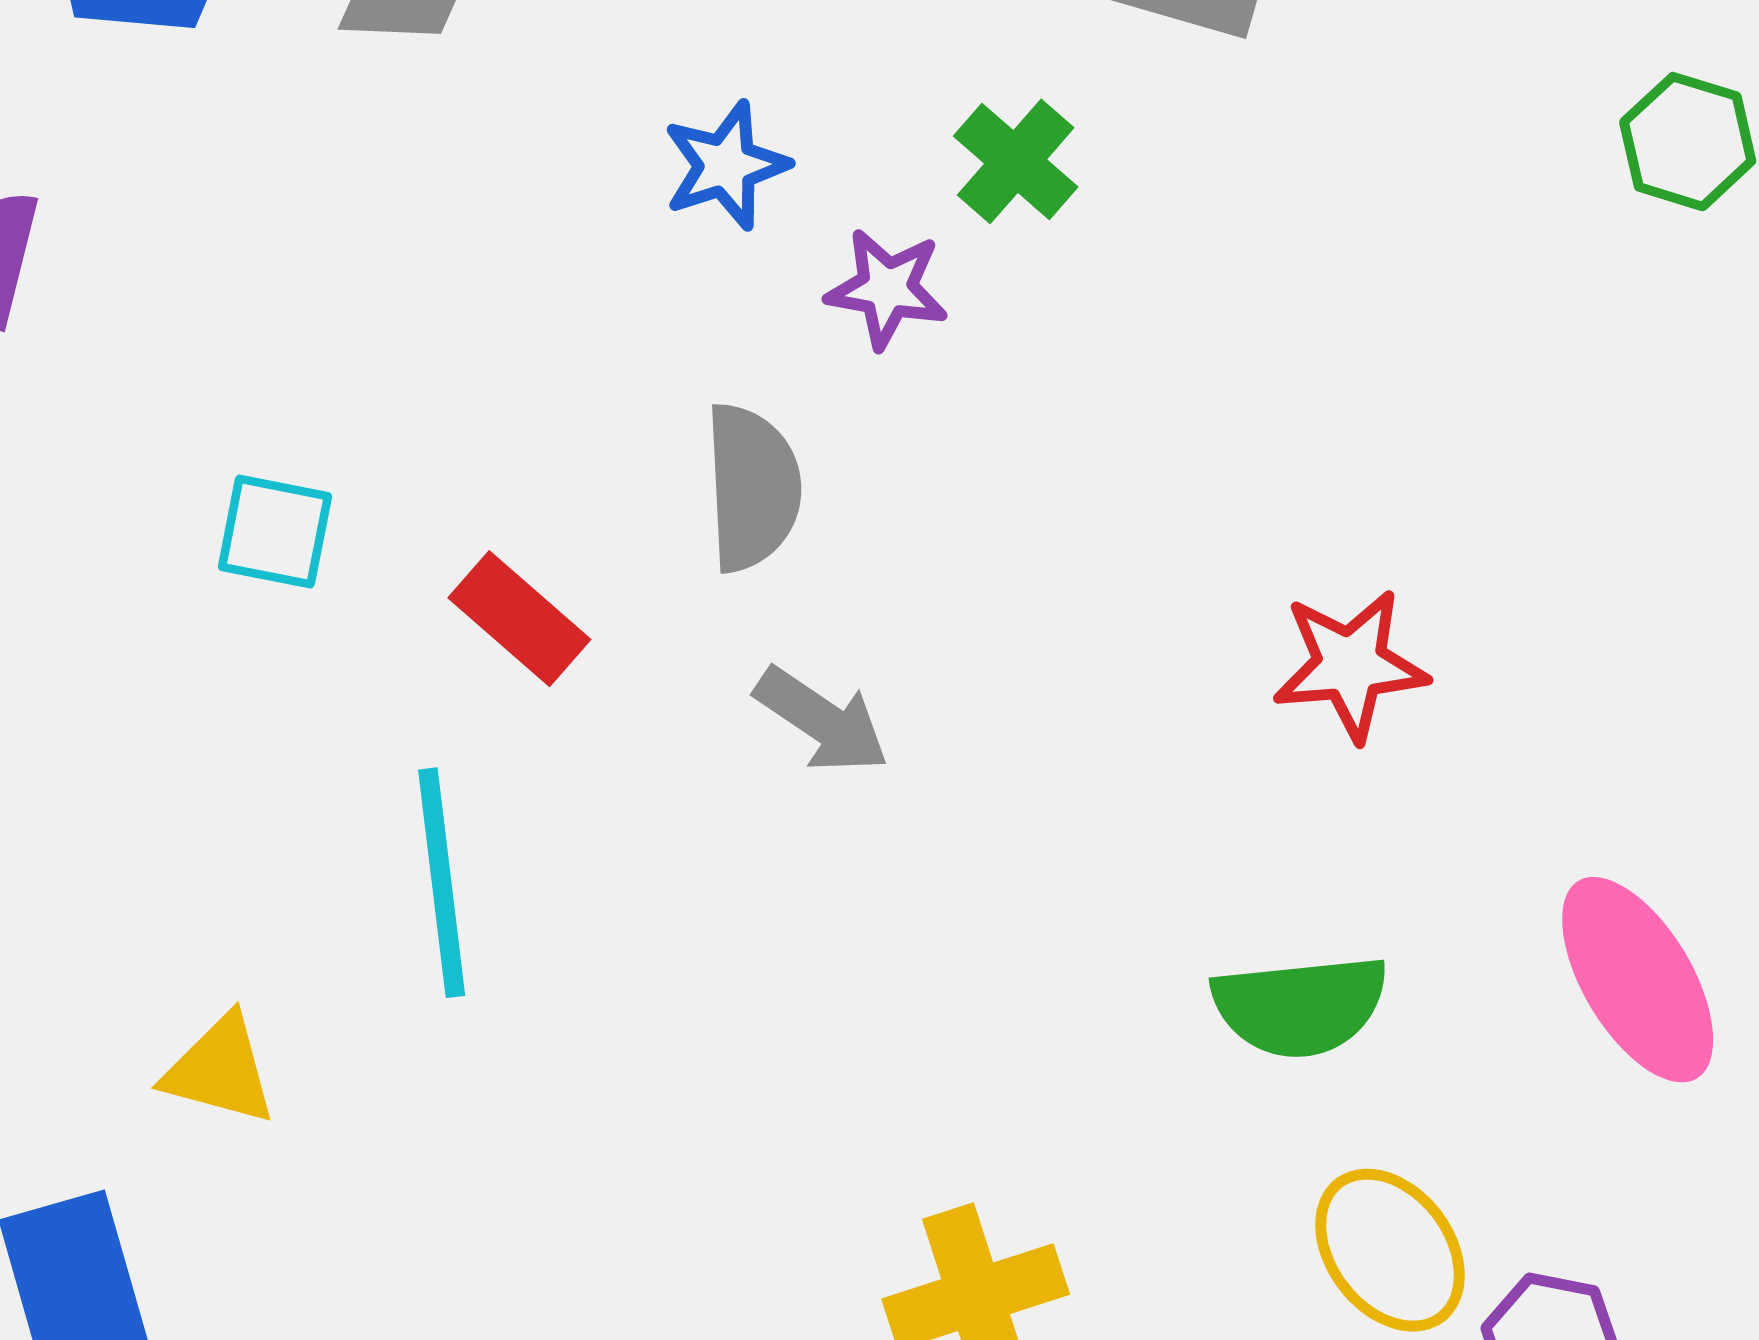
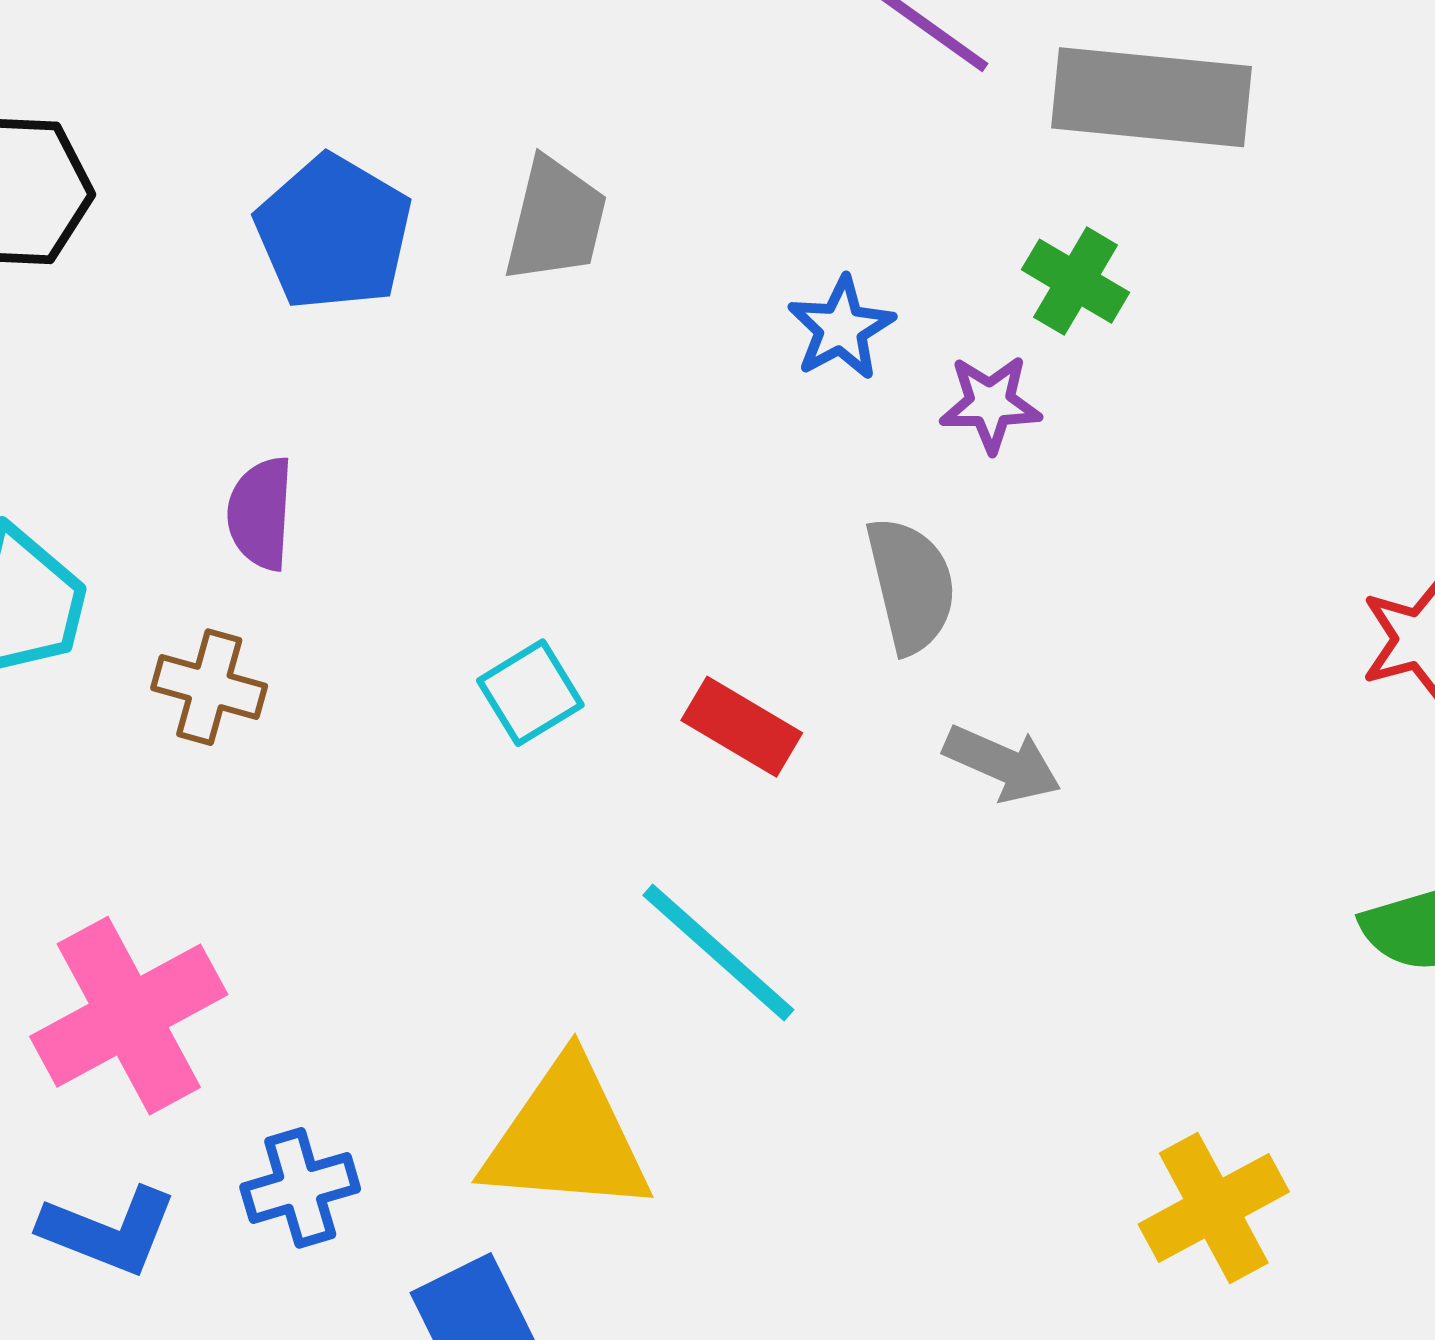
cyan square: (275, 532) -> (530, 693), turned -32
cyan line: (442, 883) -> (718, 952), turned -31
yellow triangle: (220, 1070) -> (567, 1138), size x1.8

